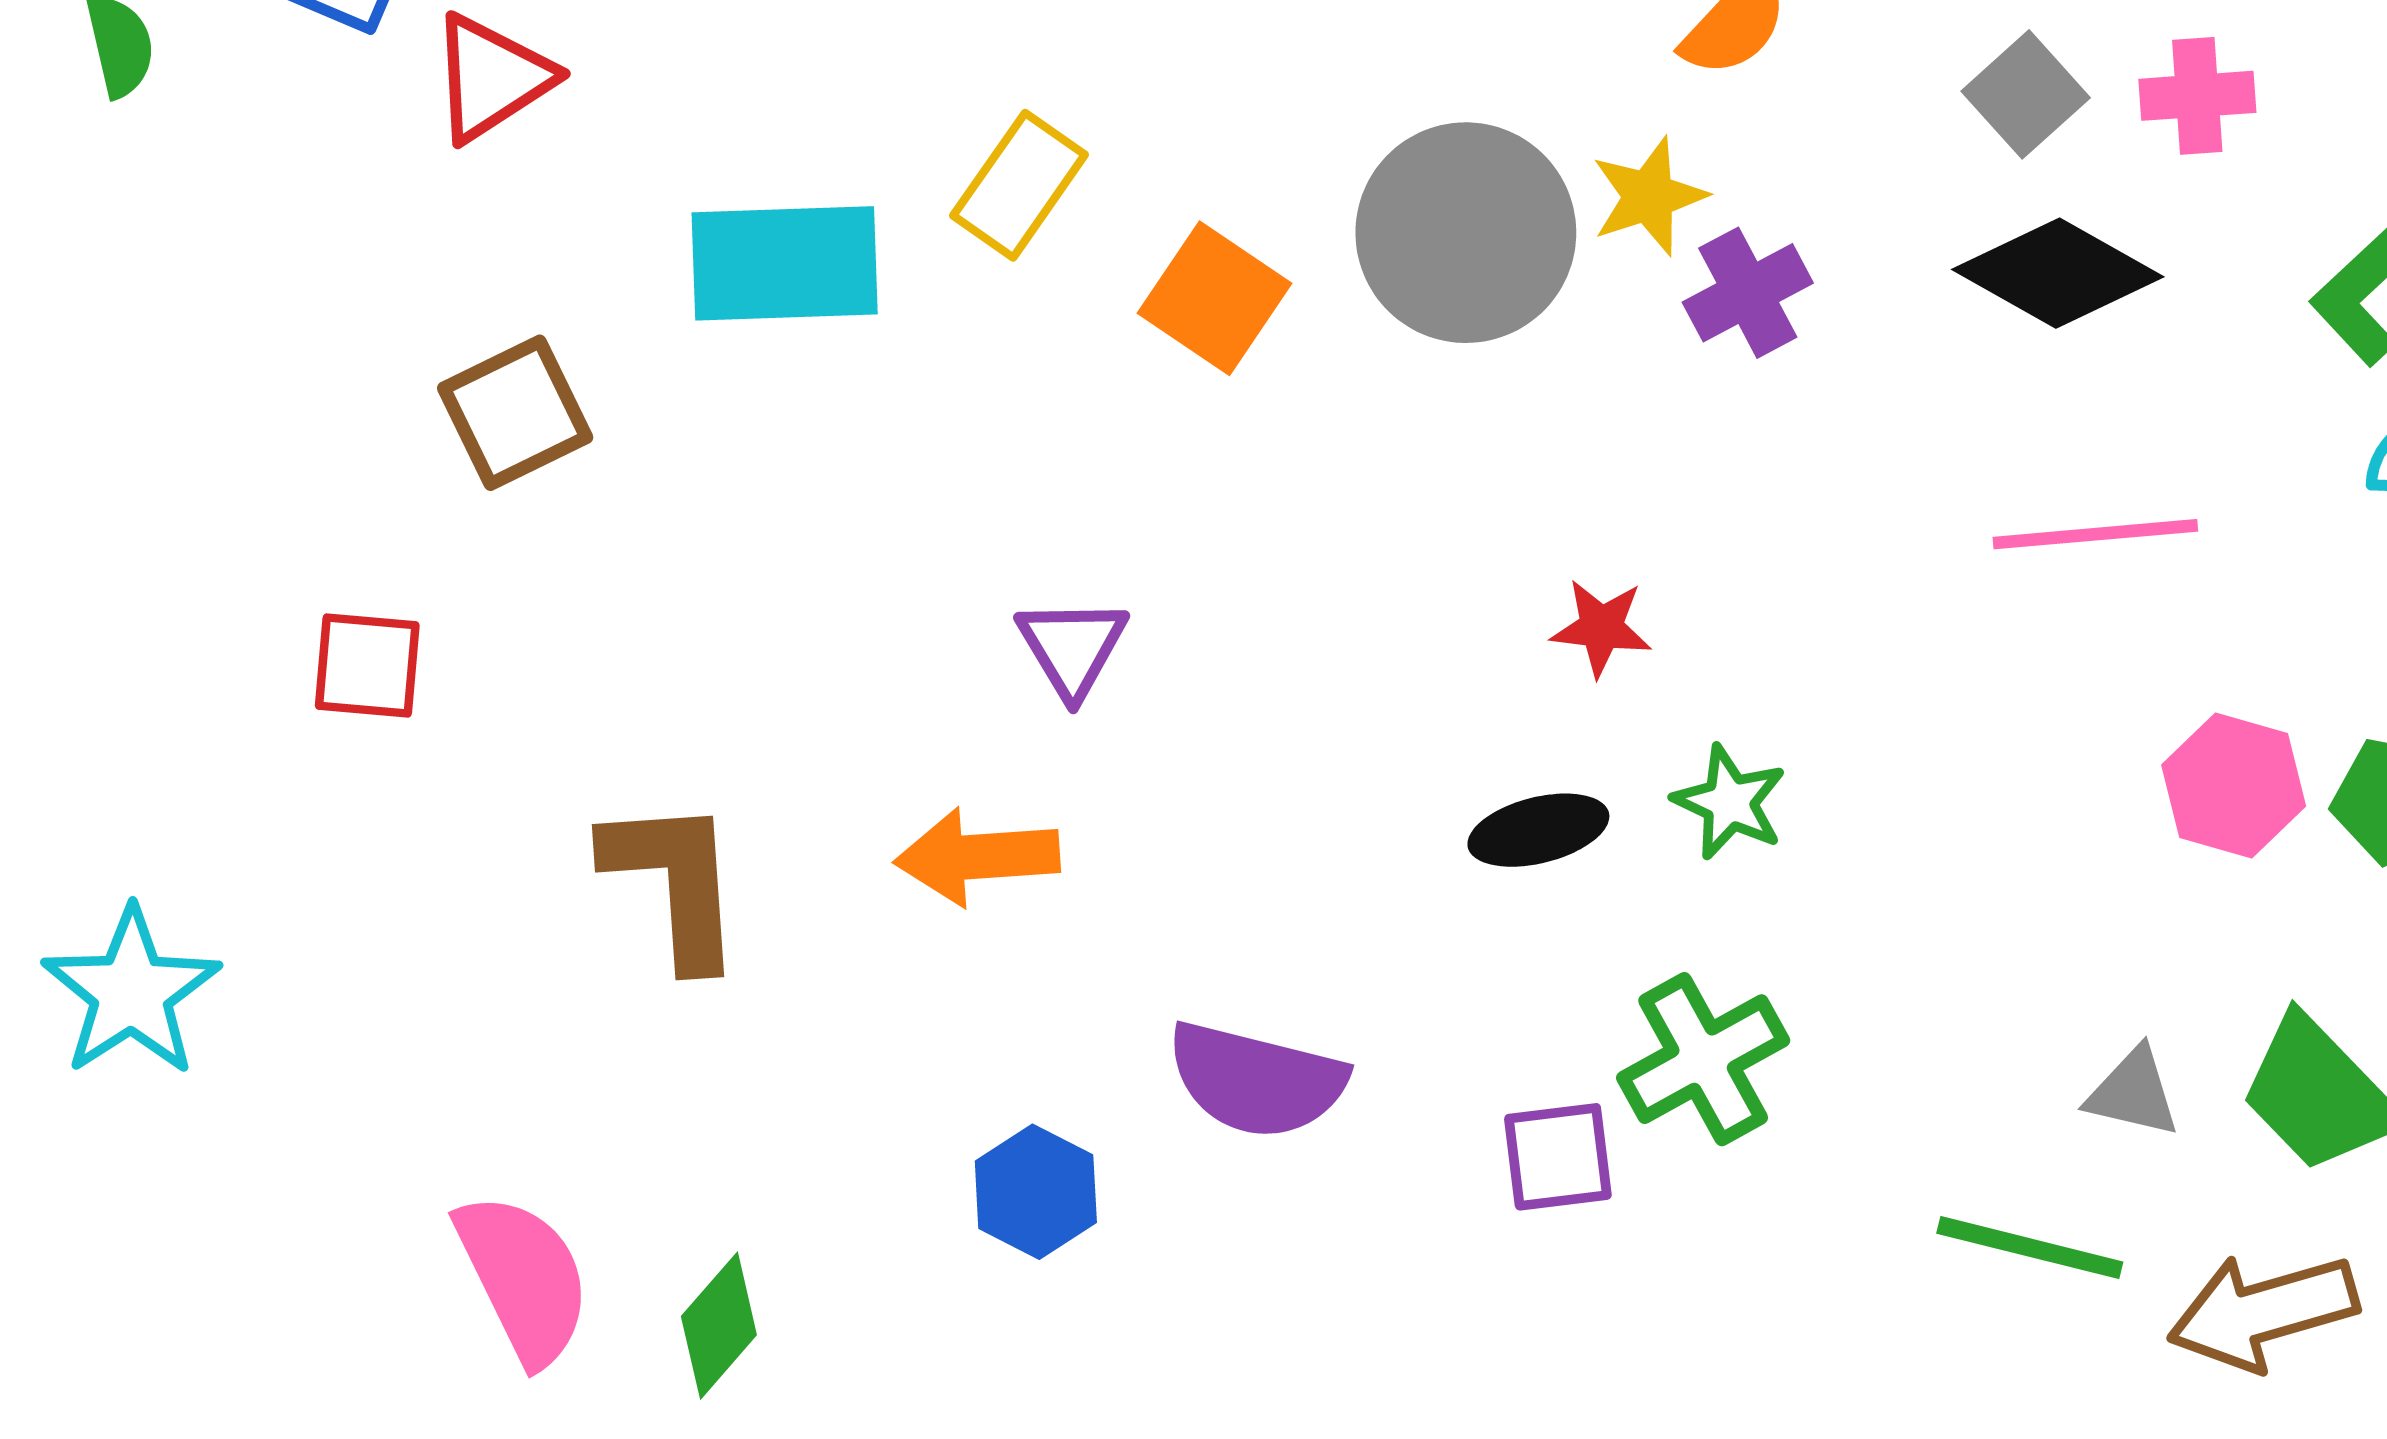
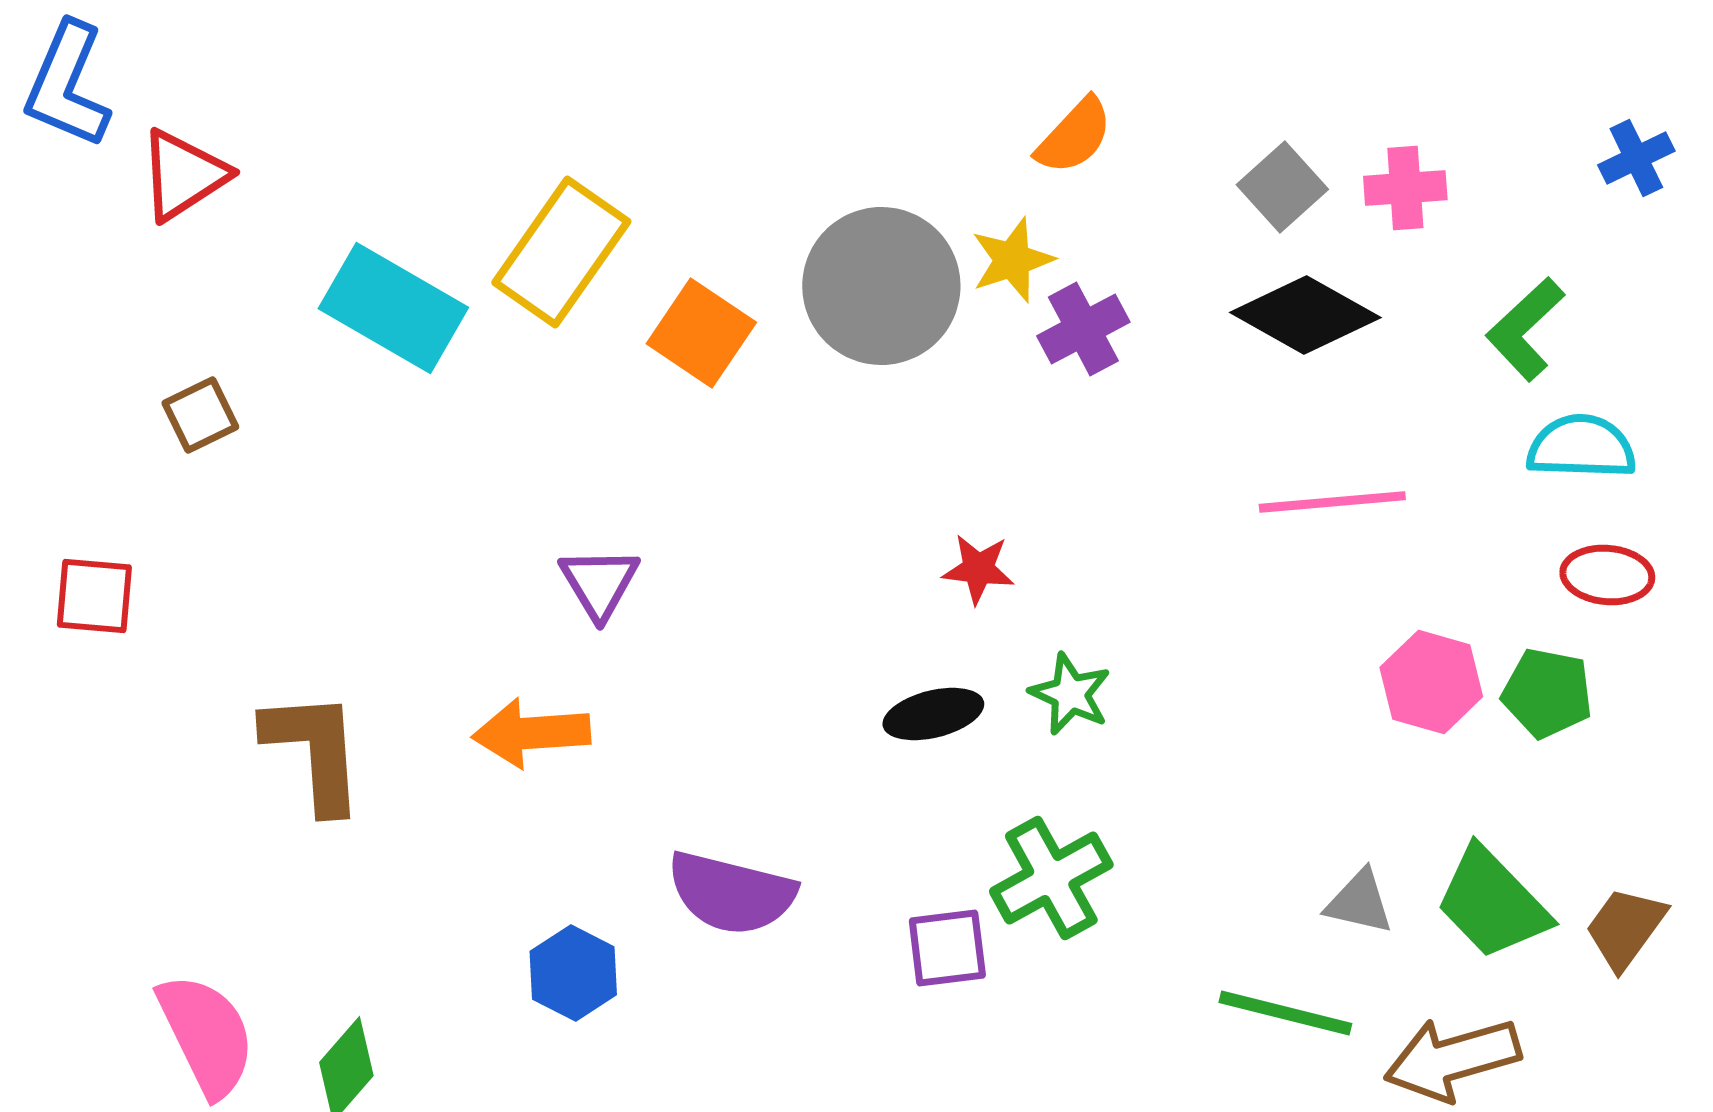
yellow rectangle: (1019, 185) -> (561, 252), size x1.4
cyan rectangle: (785, 263) -> (393, 308), turned 32
brown square: (515, 413) -> (200, 415), size x0.7

